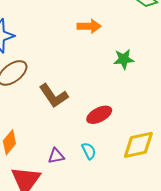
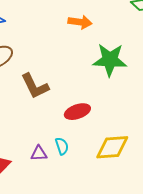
green star: (124, 59) -> (110, 60), size x1.6
purple triangle: (56, 156) -> (39, 153), moved

